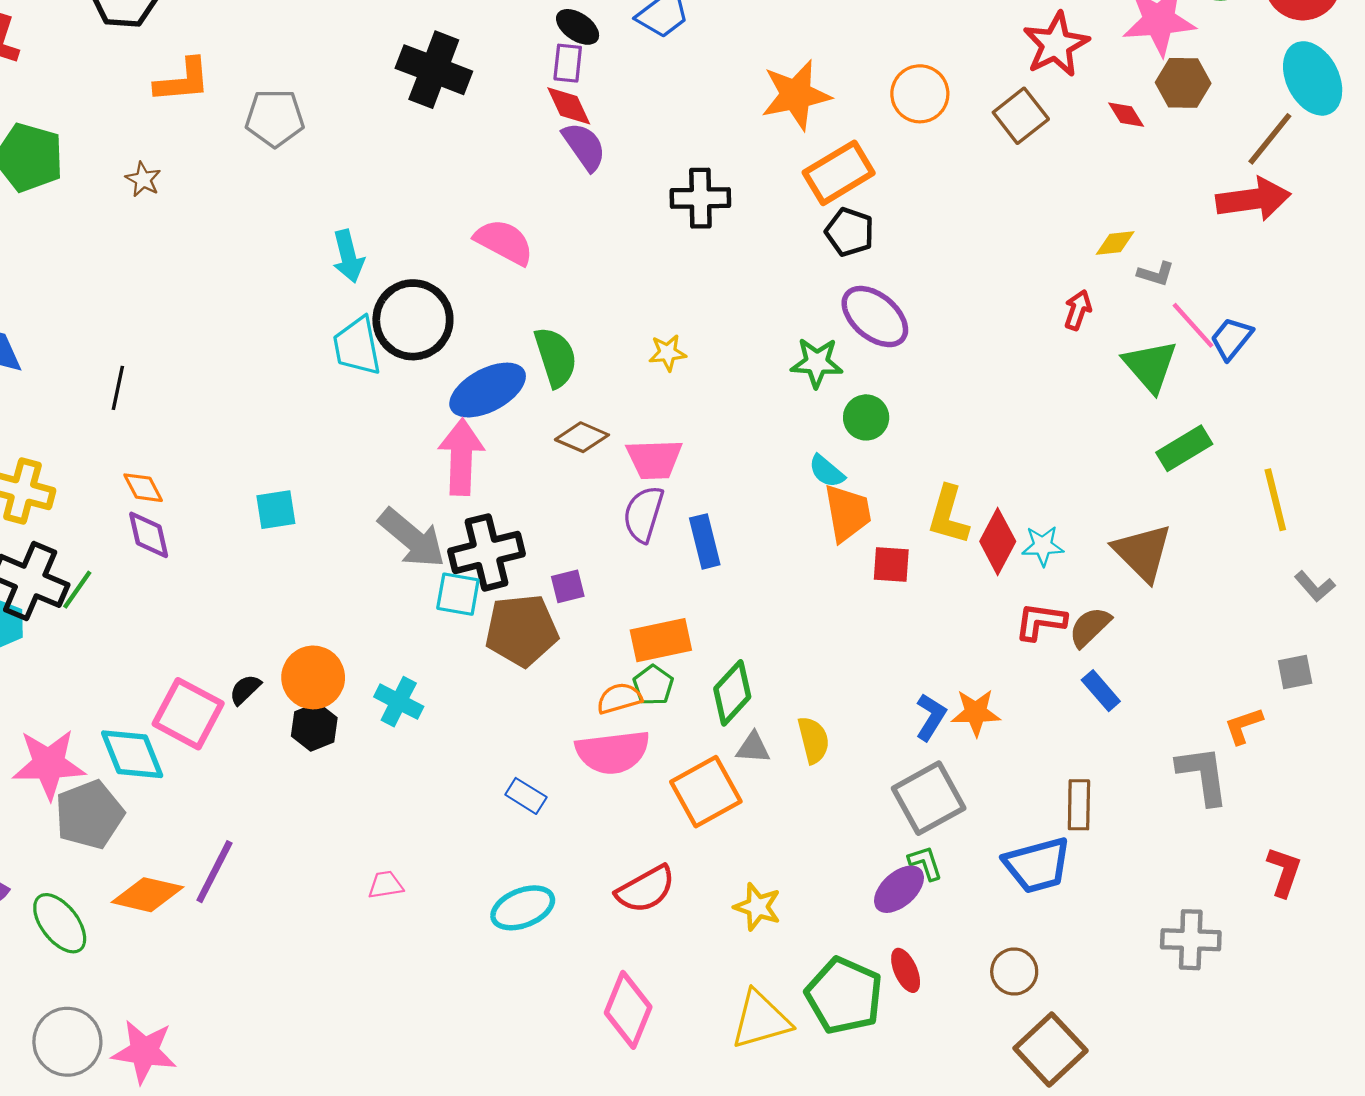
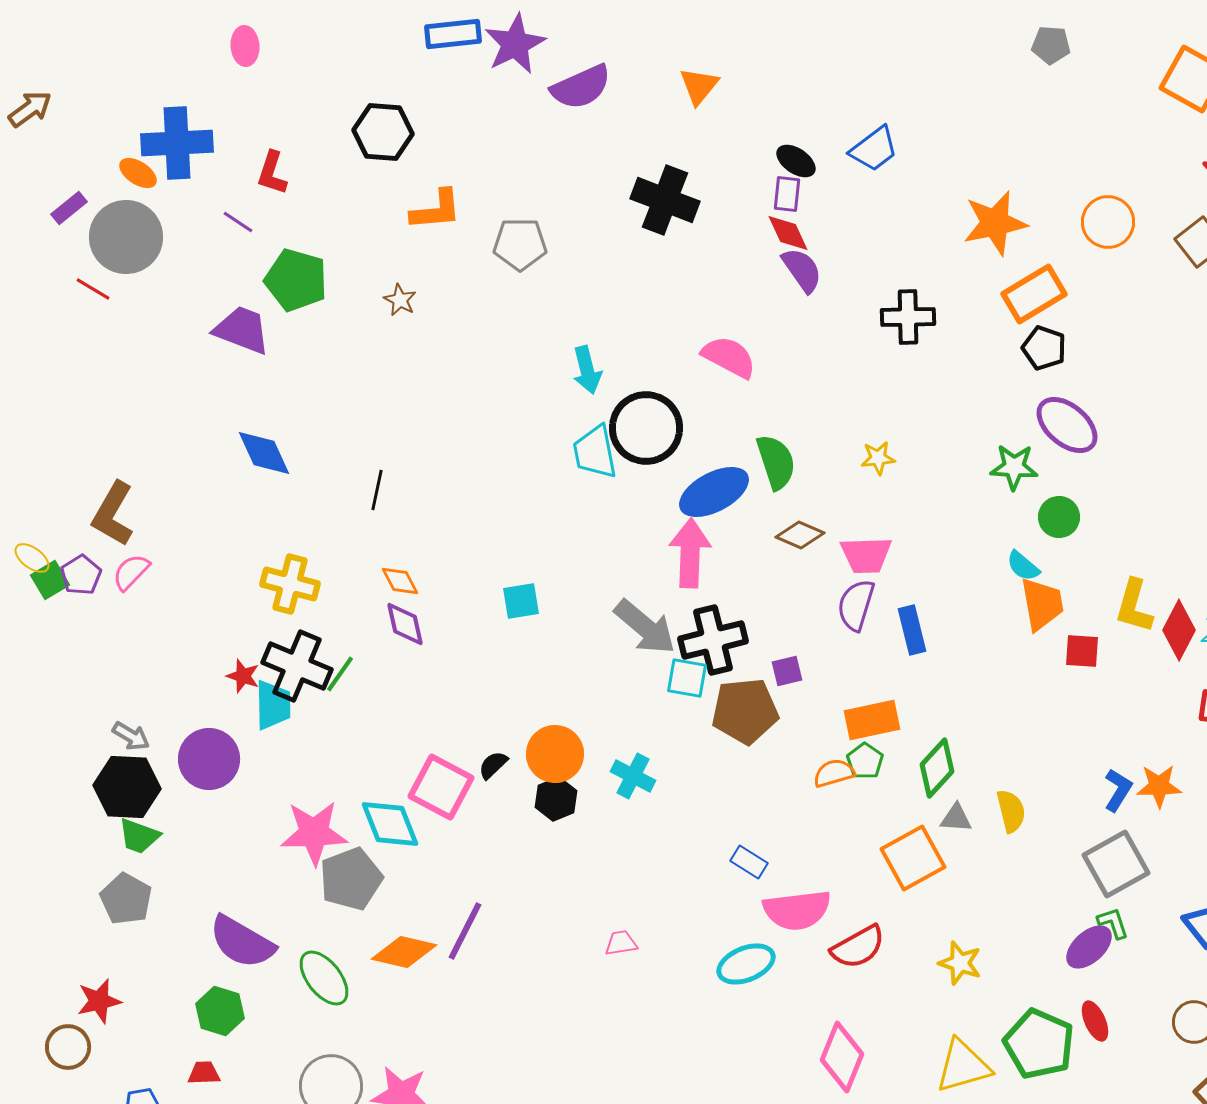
pink semicircle: (613, 752) -> (797, 910), moved

